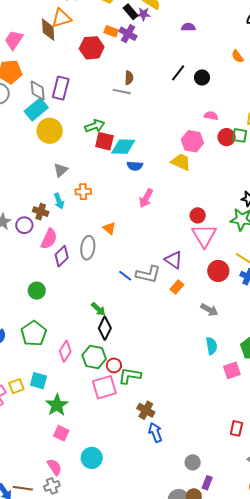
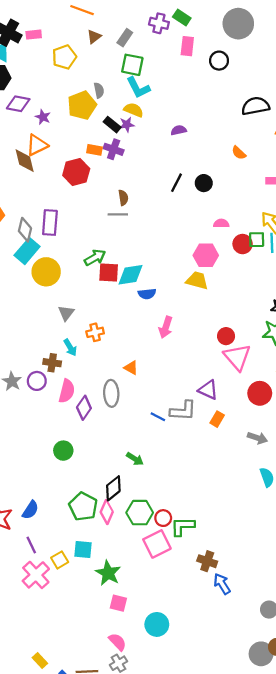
gray diamond: (38, 90) -> (25, 230), turned 30
black diamond: (105, 328) -> (113, 488), moved, turned 35
green pentagon: (34, 333) -> (83, 506), moved

